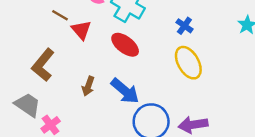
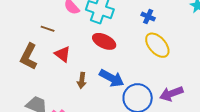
red triangle: (81, 30) -> (63, 54), moved
brown L-shape: (43, 65) -> (29, 57), moved

